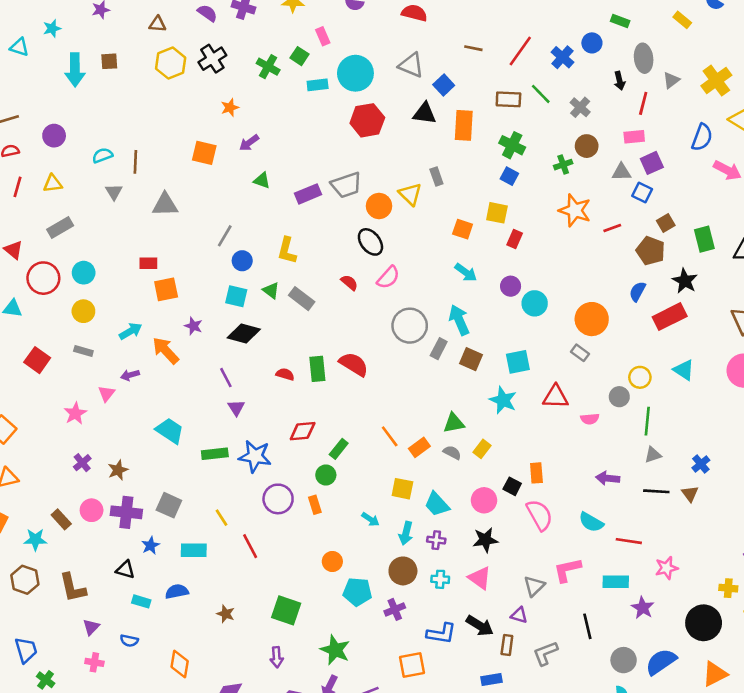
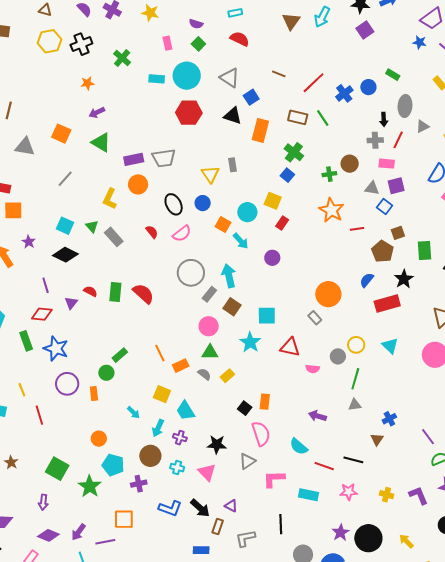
green square: (300, 56) -> (198, 44), moved
gray cross: (580, 107) -> (375, 140), moved, turned 35
orange square: (204, 153) -> (61, 134), moved
green triangle: (262, 180) -> (101, 143), size x1.5
orange circle: (379, 206) -> (138, 184), moved
orange square: (463, 229) -> (223, 225), moved
blue circle: (242, 261) -> (203, 203), moved
cyan circle: (535, 303) -> (247, 212), moved
purple triangle: (236, 408) -> (71, 303), moved
red diamond: (303, 431) -> (42, 314), moved
green rectangle: (215, 454) -> (26, 341), turned 66
black line: (656, 491) -> (353, 460), moved
pink circle: (484, 500) -> (209, 326), moved
gray triangle: (534, 586) -> (247, 461), moved
yellow cross: (728, 588) -> (387, 495), moved
purple star: (643, 608) -> (341, 533), moved
green star: (335, 650) -> (90, 486), moved
orange square: (412, 665) -> (124, 519), moved

